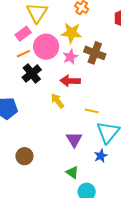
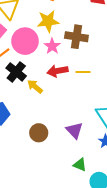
yellow arrow: (57, 101) -> (35, 87), moved
yellow line: (92, 111) -> (83, 72), moved
brown circle: (24, 156) -> (39, 133), moved

